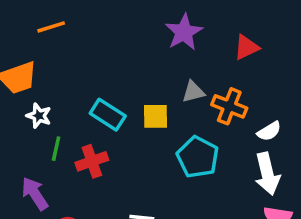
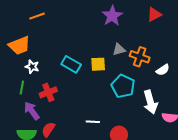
red triangle: (246, 47) -> (154, 14), moved
green line: (56, 149) -> (22, 88), moved
red cross: (92, 161) -> (48, 92), moved
white arrow: (267, 174) -> (150, 102), moved

